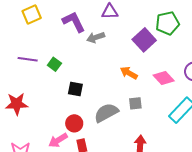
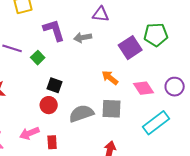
purple L-shape: (74, 22) -> (54, 30), moved
gray square: (135, 103) -> (112, 109), size x1.5
red circle: (74, 123) -> (49, 105), moved

